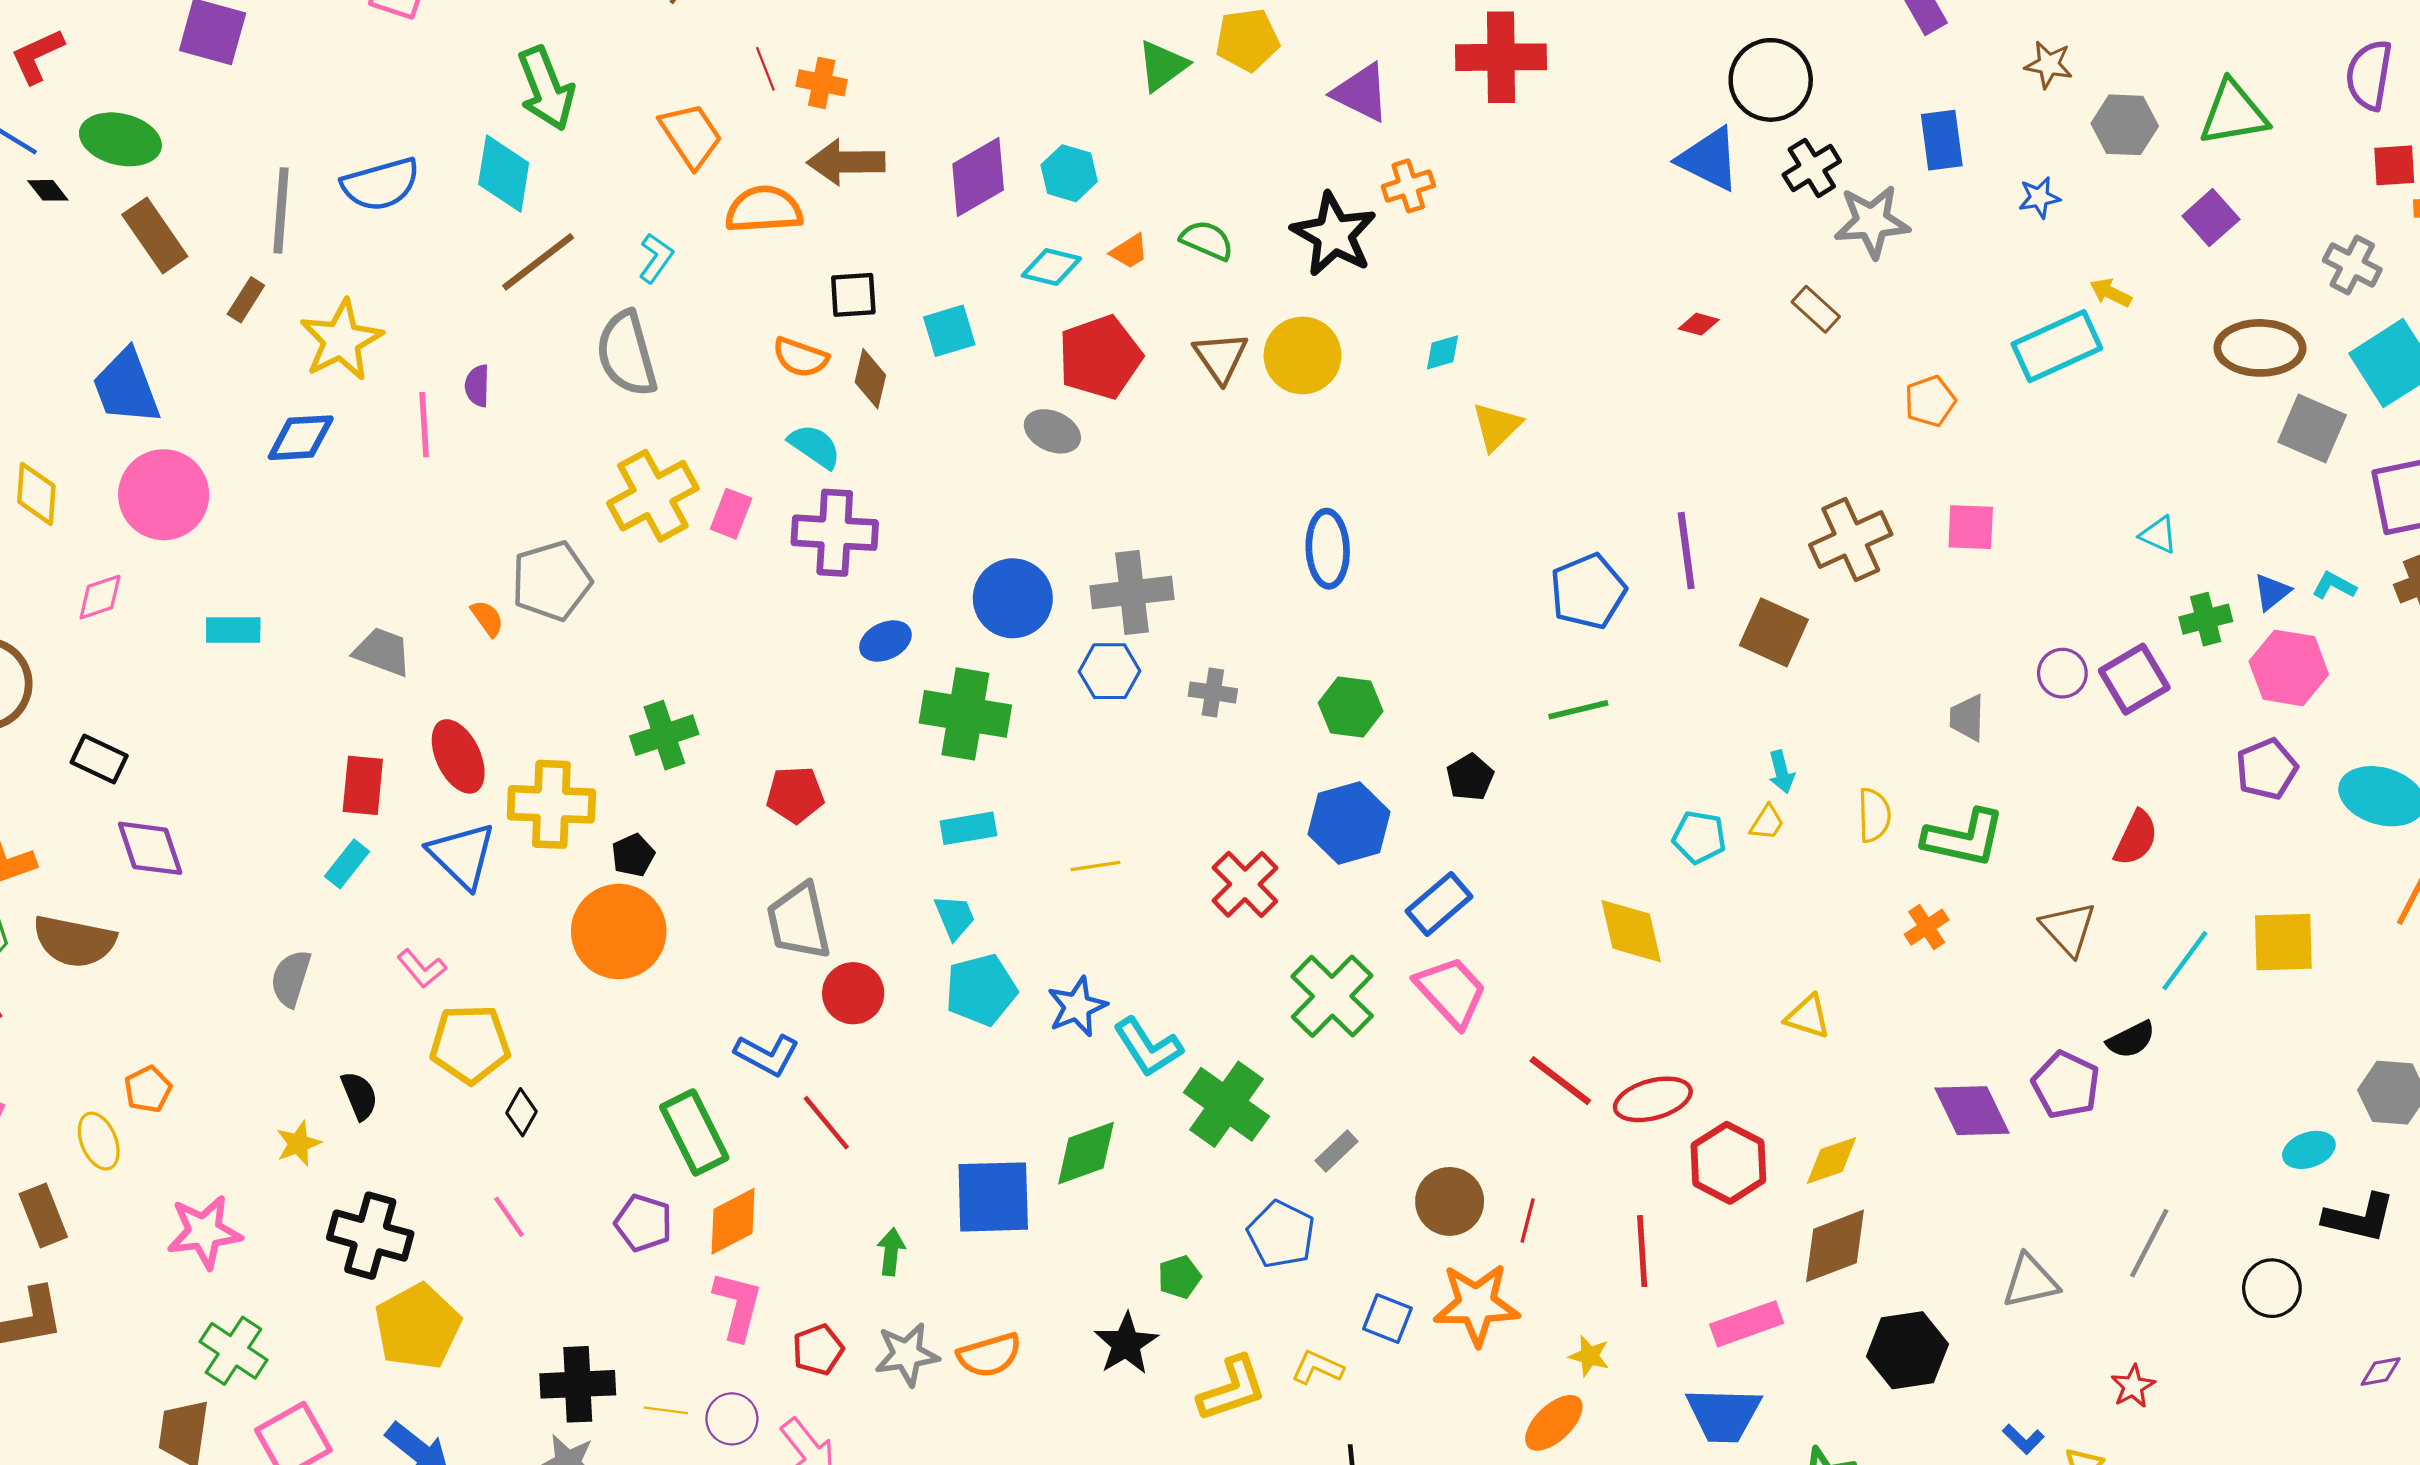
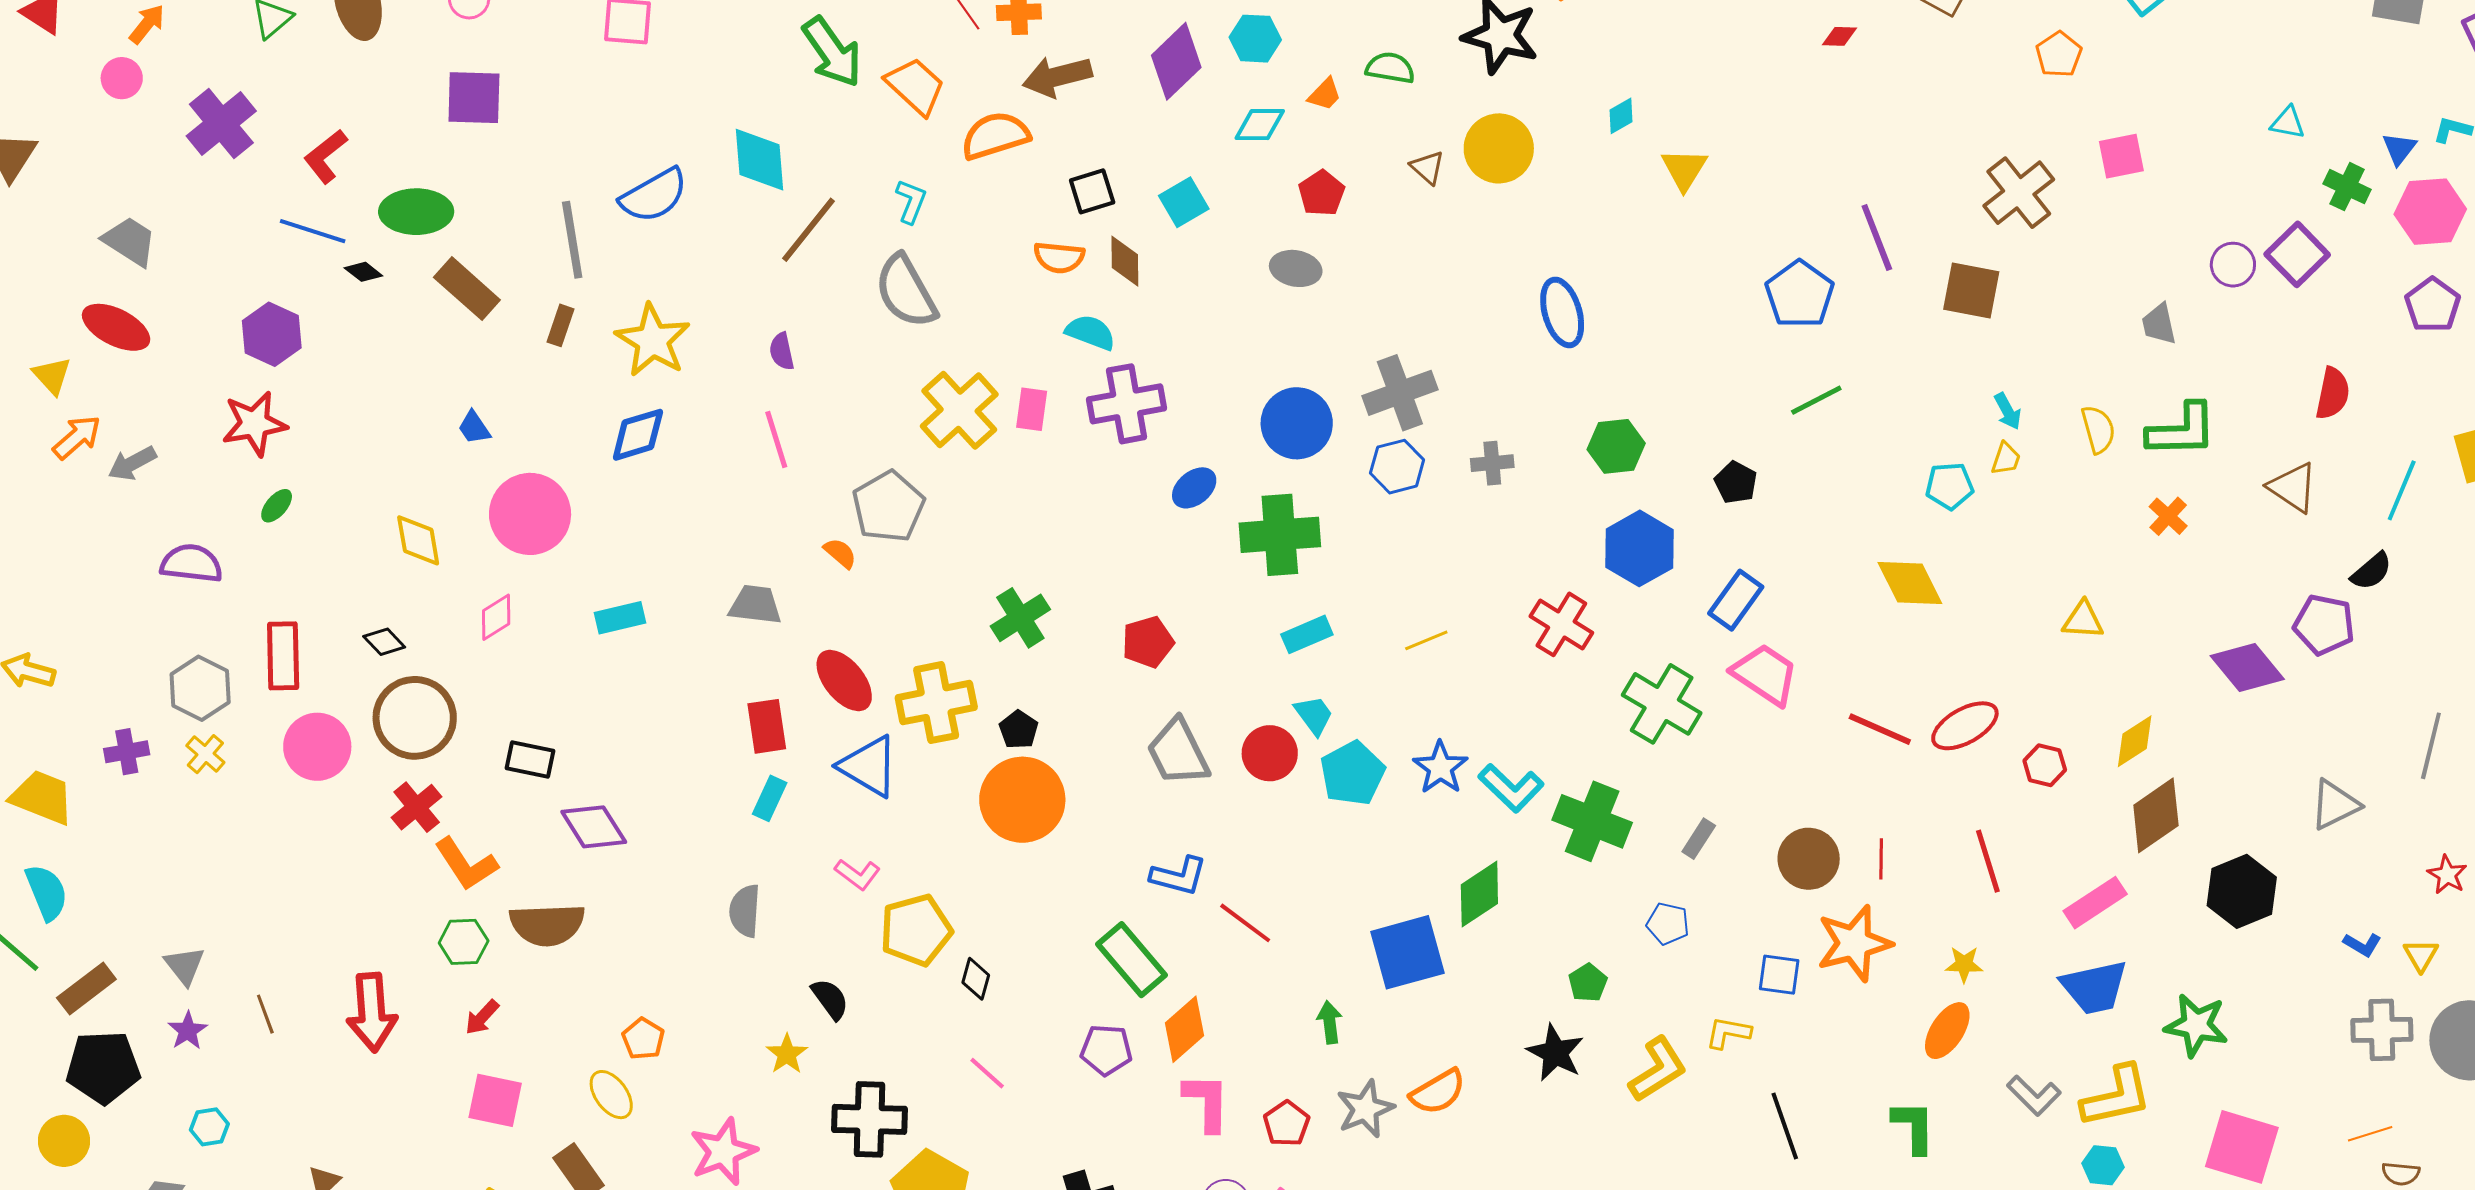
green arrow: (546, 88) -> (832, 52), moved
red pentagon: (1100, 357) -> (1322, 193), size x0.6
brown triangle: (1221, 357) -> (1427, 167), size x0.7
blue trapezoid: (126, 387) -> (474, 428), size x0.5
pink line: (424, 425) -> (776, 439), moved
green cross: (2206, 619) -> (2347, 187), turned -36
red circle: (853, 993) -> (1270, 753), moved
red hexagon: (1728, 1163) -> (2045, 765), size x0.6
blue pentagon: (1281, 1234) -> (1668, 924), size x0.7

